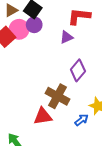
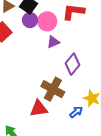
pink circle: (19, 29) -> (47, 21), moved
purple triangle: (66, 37) -> (53, 42), moved

